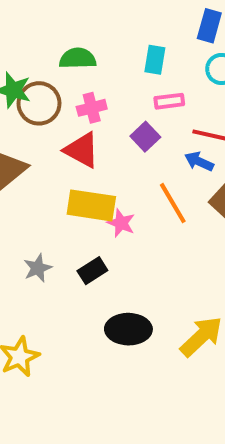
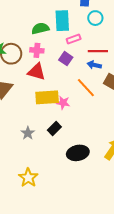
green semicircle: (78, 58) -> (40, 28), moved
cyan rectangle: (155, 60) -> (62, 21), size x1.5
pink cross: (92, 108) -> (37, 50), turned 32

